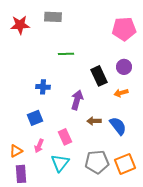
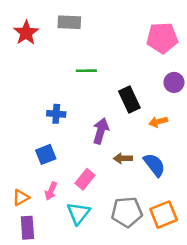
red star: (20, 25) -> (26, 33), turned -30
purple circle: (124, 67) -> (174, 82), moved
pink rectangle: (65, 137) -> (85, 179), turned 63

